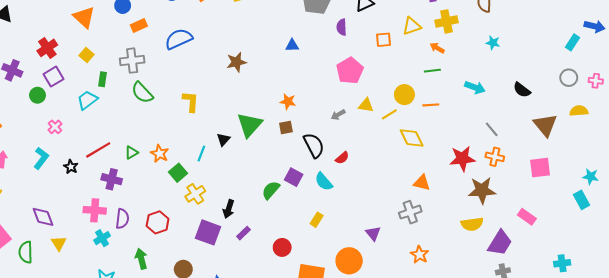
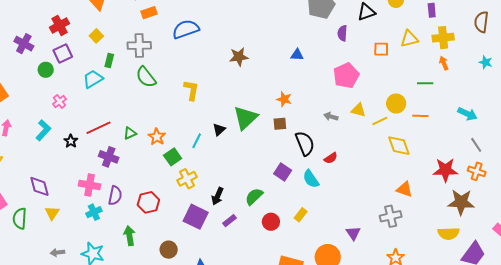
blue triangle: (292, 45) -> (297, 55), moved
orange arrow: (437, 48) -> (444, 63), moved, turned 32
cyan arrow: (475, 87) -> (467, 114), moved
gray arrow: (338, 115) -> (331, 116), turned 40
green semicircle: (271, 190) -> (254, 196), moved
red circle: (282, 247) -> (271, 222), moved

